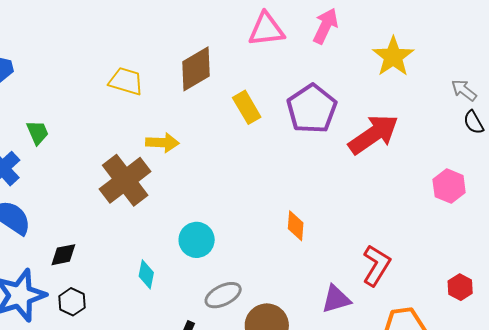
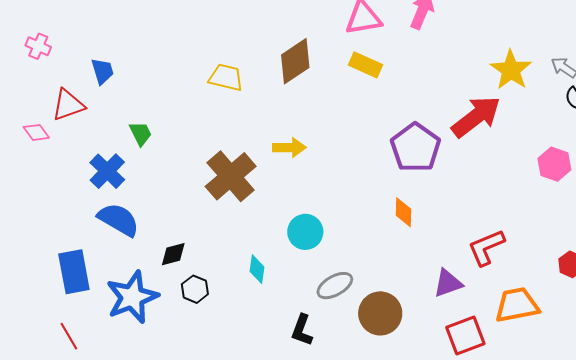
yellow star: (393, 57) -> (511, 70), moved
yellow rectangle: (247, 107) -> (366, 65), moved, turned -32
purple pentagon: (312, 109) -> (415, 148), moved
yellow arrow: (162, 143) -> (289, 148), moved
red L-shape: (376, 265) -> (486, 247), turned -141
black hexagon: (72, 302) -> (195, 289), moved

